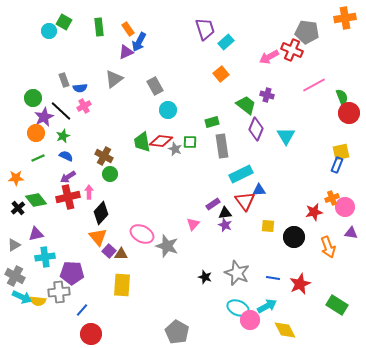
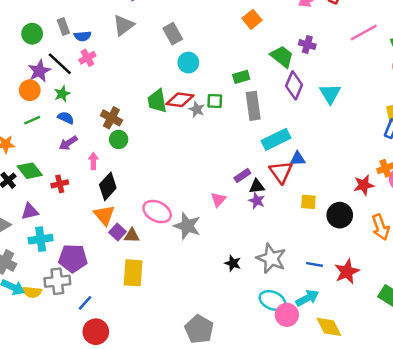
green circle: (33, 98) -> (32, 34), moved
red cross: (68, 197) -> (60, 184), moved, size x0.6

